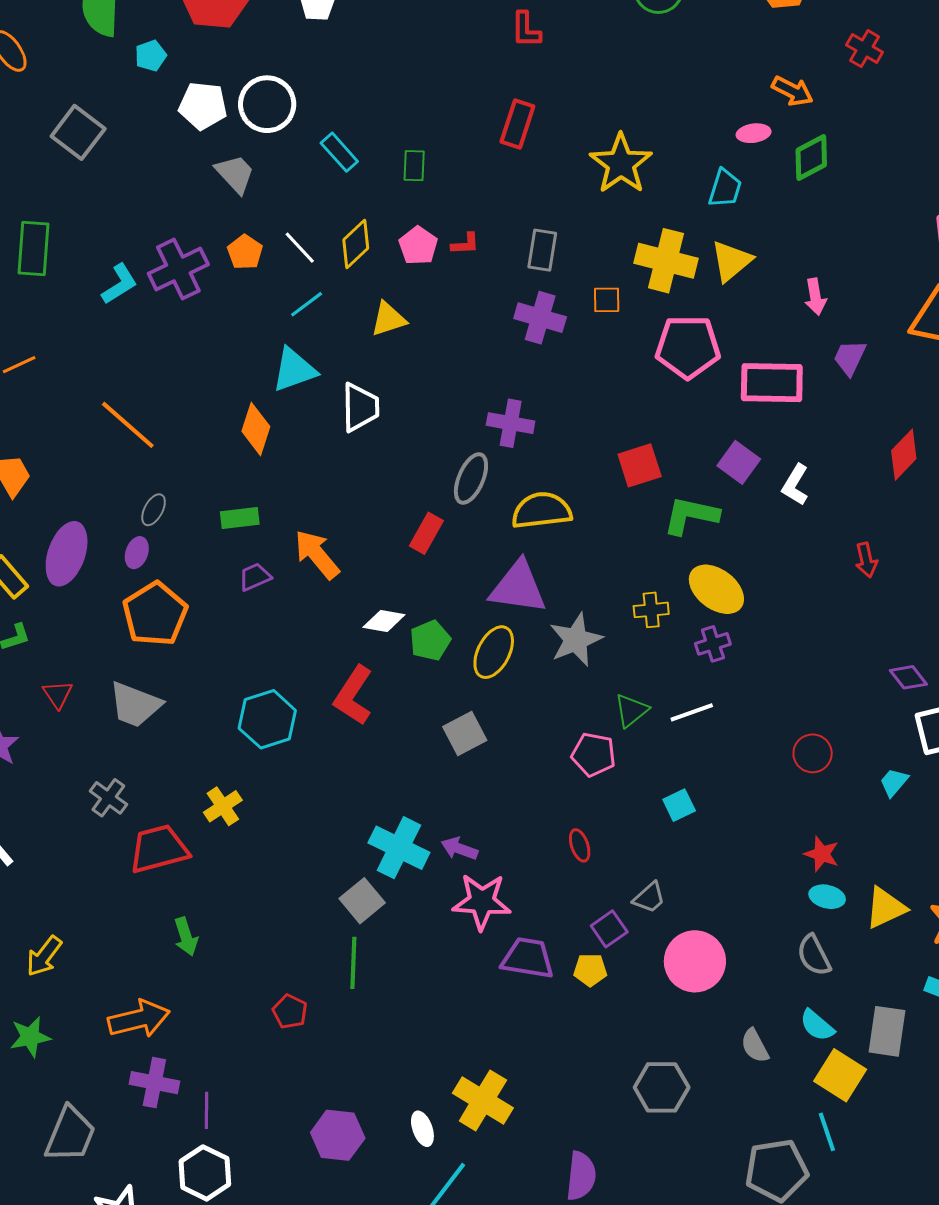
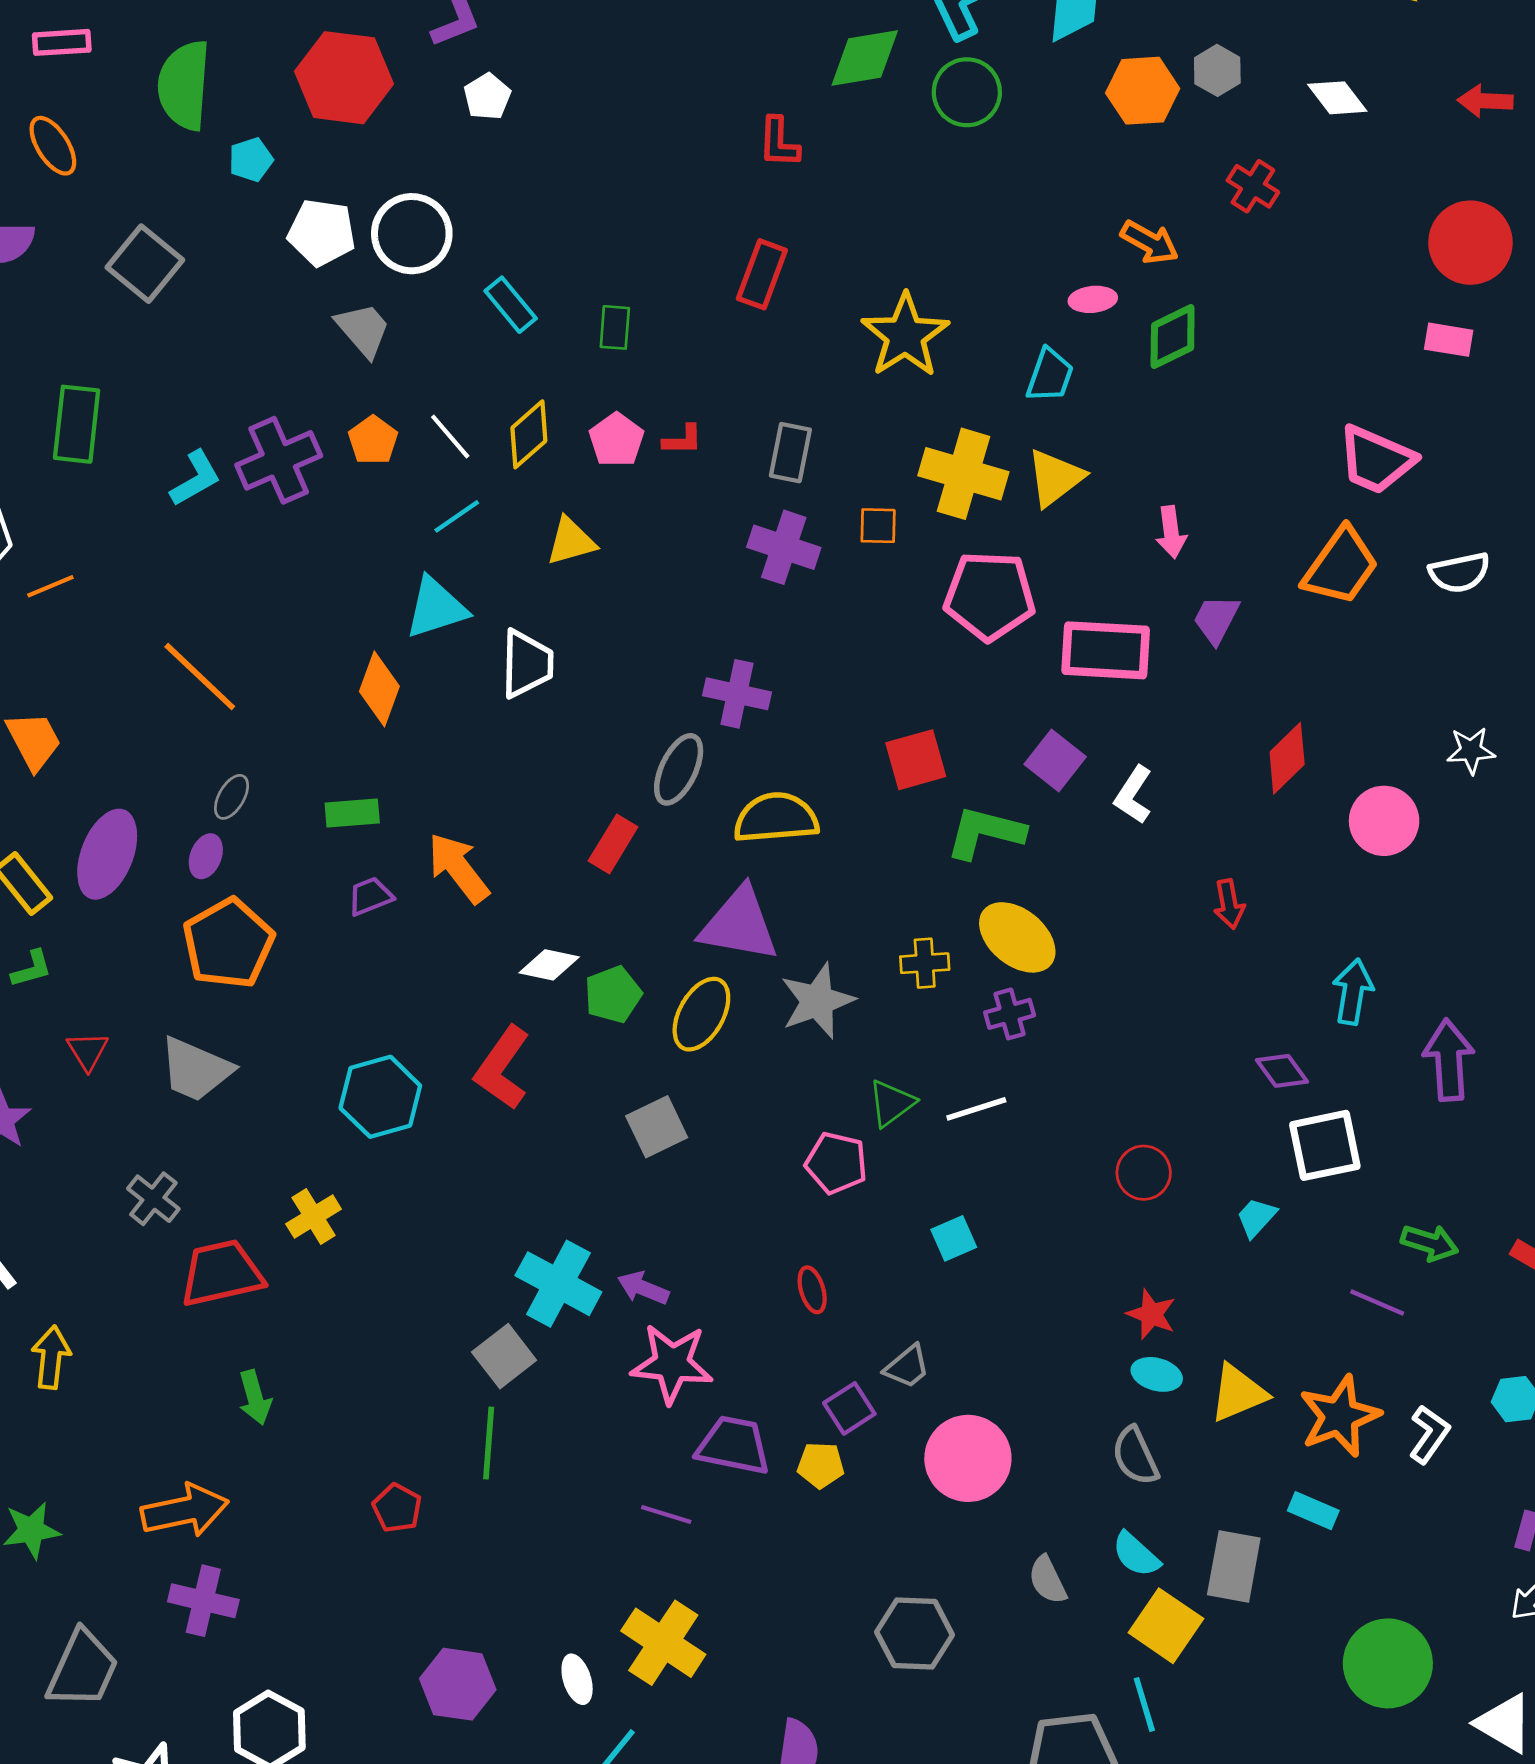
yellow arrow: (44, 956) -> (51, 1357), moved, turned 147
purple line: (207, 1110) -> (666, 1514), moved, turned -75

